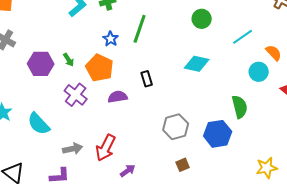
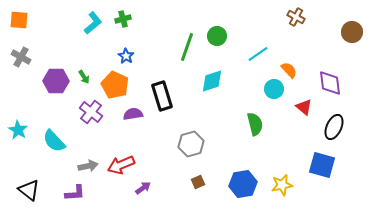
green line: (140, 29) -> (187, 47), moved
cyan diamond: (197, 64) -> (212, 81), turned -30
black rectangle: (147, 79) -> (162, 96), size x1.8
blue hexagon: (218, 134) -> (243, 184), moved
red arrow: (106, 148) -> (121, 165), turned 40

